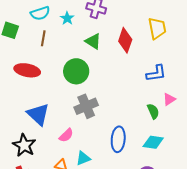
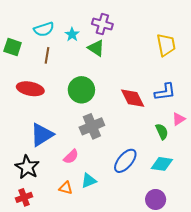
red diamond: (125, 40) -> (133, 98), moved, turned -45
green triangle: (93, 41) -> (96, 48), moved
blue triangle: (38, 114) -> (42, 135), turned 45
blue ellipse: (118, 139) -> (125, 161), turned 35

